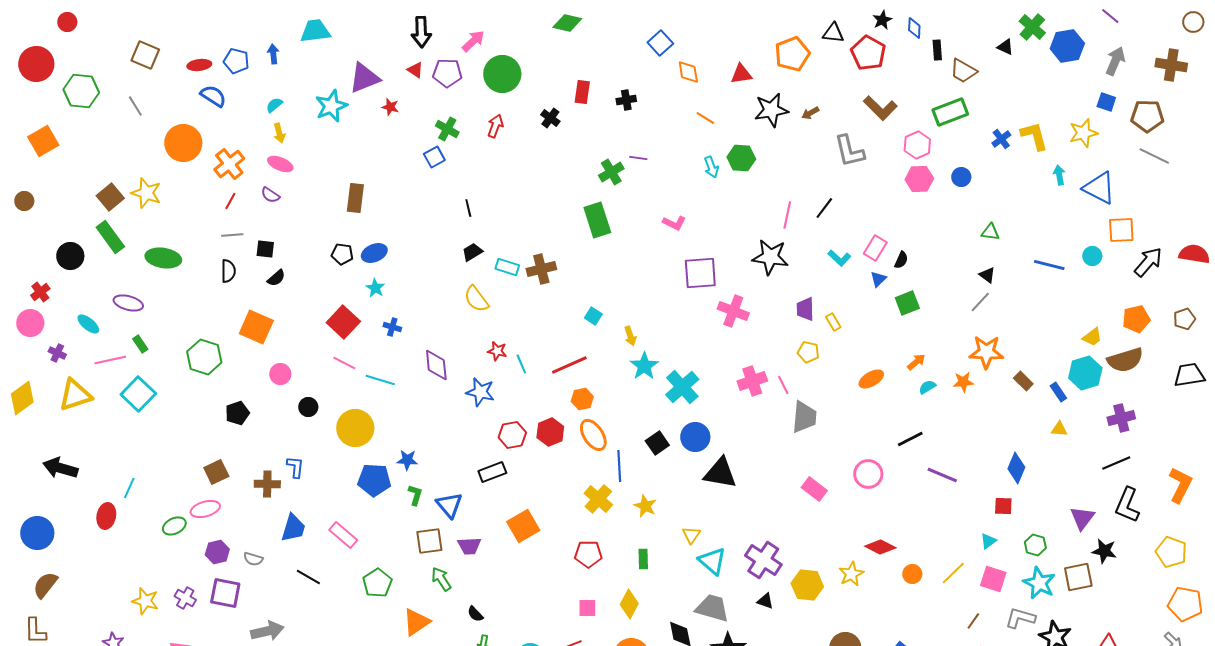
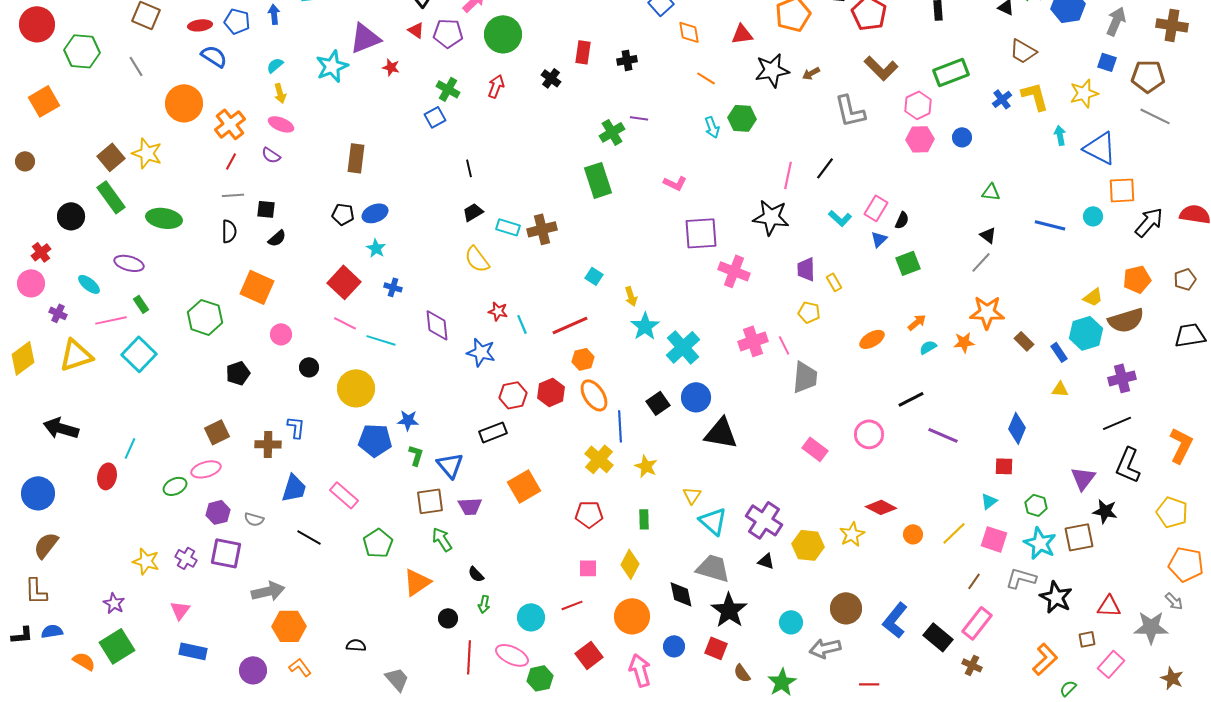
brown trapezoid: (963, 71) -> (1023, 51), moved

